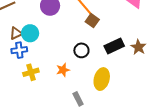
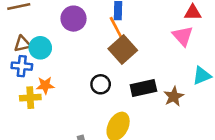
brown square: (92, 21) -> (123, 49), size x1.5
orange star: (63, 70) -> (45, 85), moved

